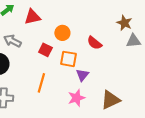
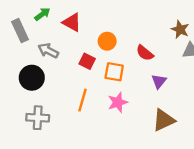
red triangle: (32, 17) -> (72, 22), turned 42
purple triangle: (82, 75) -> (159, 81), moved
pink star: (76, 98) -> (118, 102), moved

